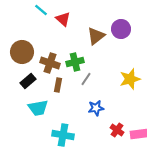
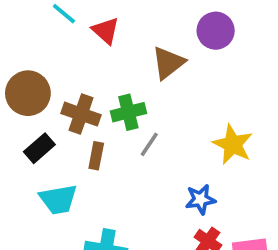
purple circle: (121, 29) -> (216, 31), moved
yellow star: (130, 79) -> (233, 144), turned -30
blue star: (96, 108) -> (200, 199), moved

